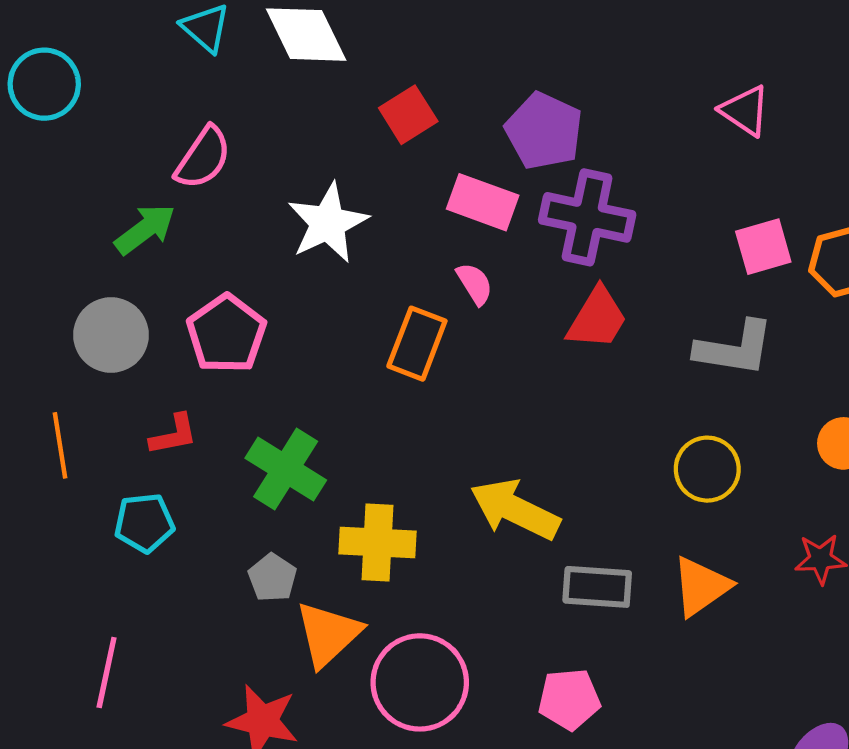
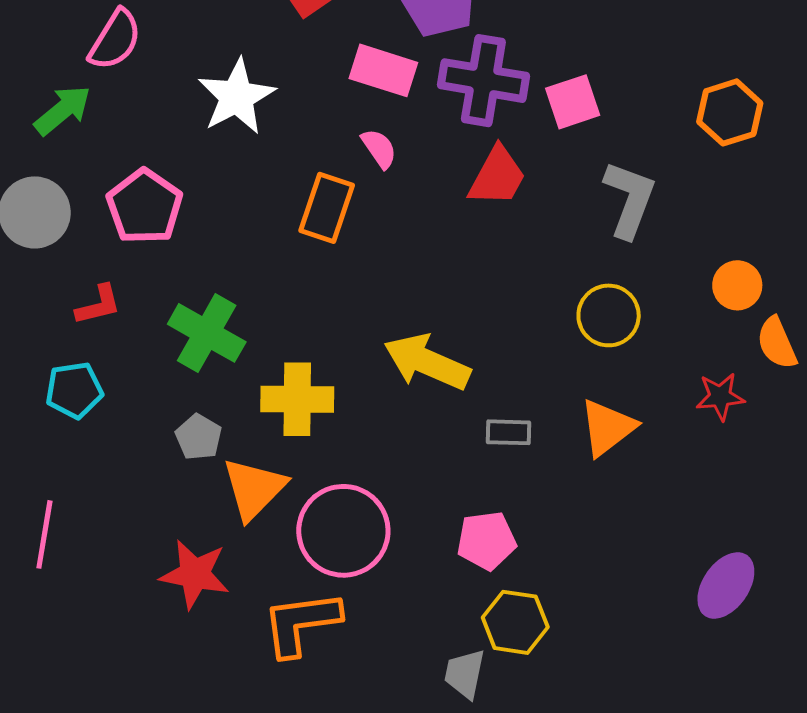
pink square: (763, 247) -> (573, 102), moved
gray L-shape: (735, 348) -> (630, 199), turned -76
gray rectangle: (597, 587) -> (509, 432), size x0.7

